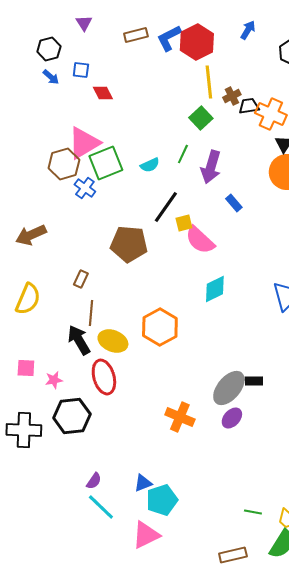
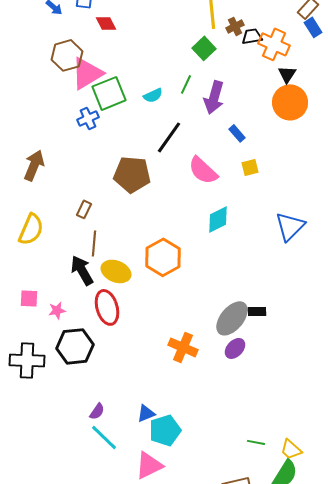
brown hexagon: (64, 164) -> (67, 55), moved
blue cross: (85, 188) -> (88, 118), turned 30
yellow square: (184, 223) -> (250, 167), moved
brown arrow: (31, 235) -> (34, 165), turned 136

